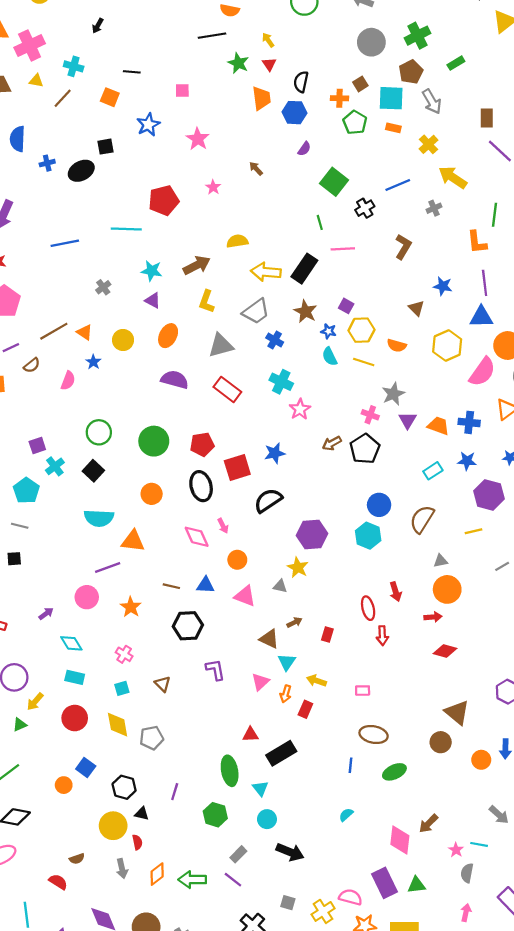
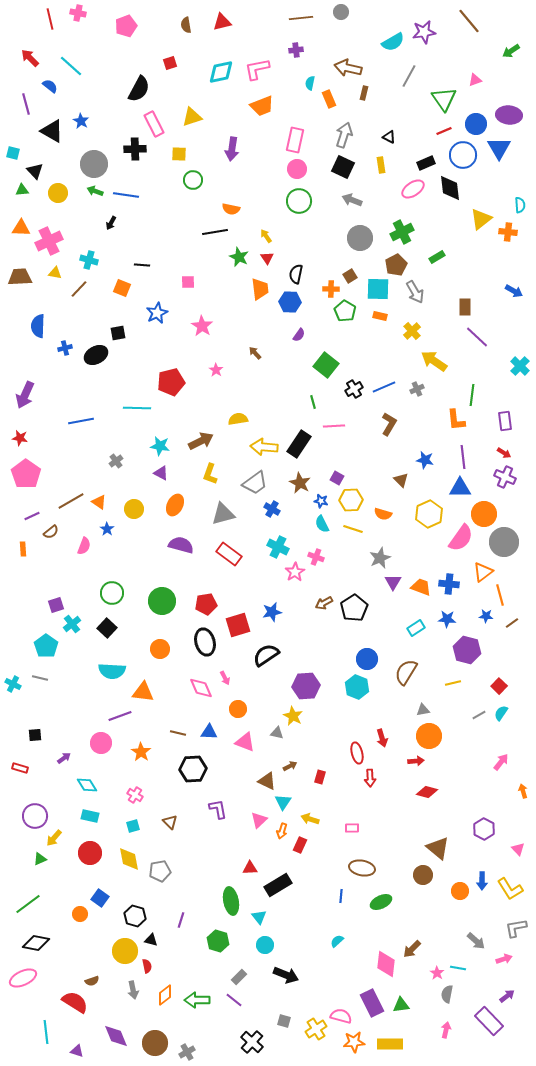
blue line: (398, 185) -> (384, 387), moved
pink cross: (370, 415) -> (316, 557), moved
black square: (14, 559) -> (35, 735), moved
red semicircle: (58, 882) -> (75, 1002), size x1.5

